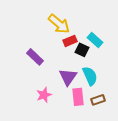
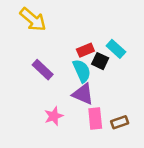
yellow arrow: (59, 24) -> (33, 20), moved
cyan semicircle: (90, 76) -> (82, 71), moved
purple triangle: (68, 77) -> (83, 94), turned -42

